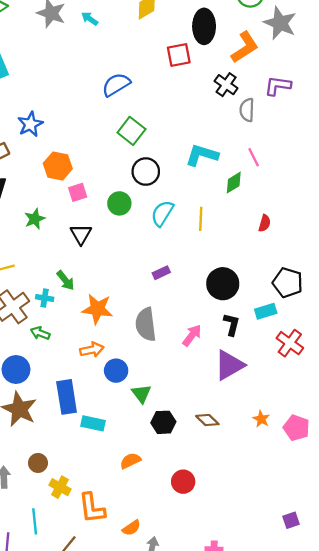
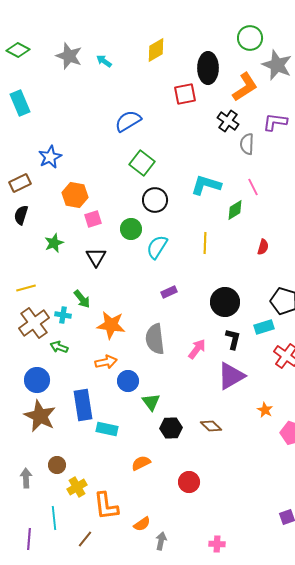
cyan semicircle: (162, 213) -> (157, 247), moved
orange star: (261, 419) -> (265, 410), moved
yellow cross: (60, 487) -> (77, 487), turned 30

